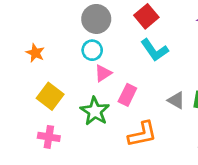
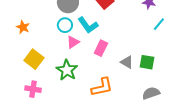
cyan L-shape: (155, 50) -> (88, 25), moved
pink rectangle: (127, 95) -> (101, 48), moved

